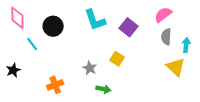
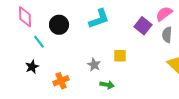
cyan L-shape: (95, 20) -> (99, 19), turned -90
purple square: (128, 27) -> (143, 26), moved
yellow square: (117, 59) -> (120, 56), turned -32
black star: (13, 70) -> (32, 67), moved

